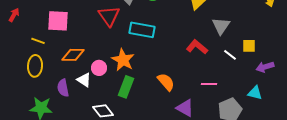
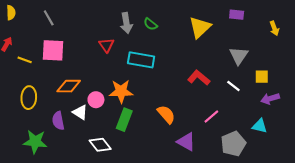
red triangle: (109, 16) -> (106, 45), size x0.7
gray triangle: (221, 26) -> (239, 56), moved
yellow line: (38, 41) -> (25, 60), moved
yellow square: (249, 46) -> (262, 77), moved
orange star: (123, 60) -> (121, 91), turned -30
pink line: (209, 84) -> (211, 116), turned -42

